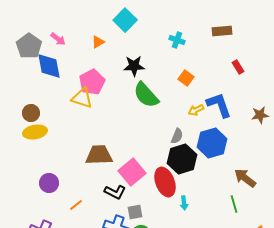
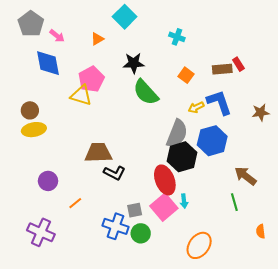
brown rectangle: (222, 31) -> (222, 69), moved
gray pentagon: (29, 46) -> (31, 24), moved
gray semicircle: (177, 136) -> (177, 134), size x1.8
pink square: (132, 172) -> (164, 207), moved
black L-shape: (115, 192) -> (114, 173), moved

